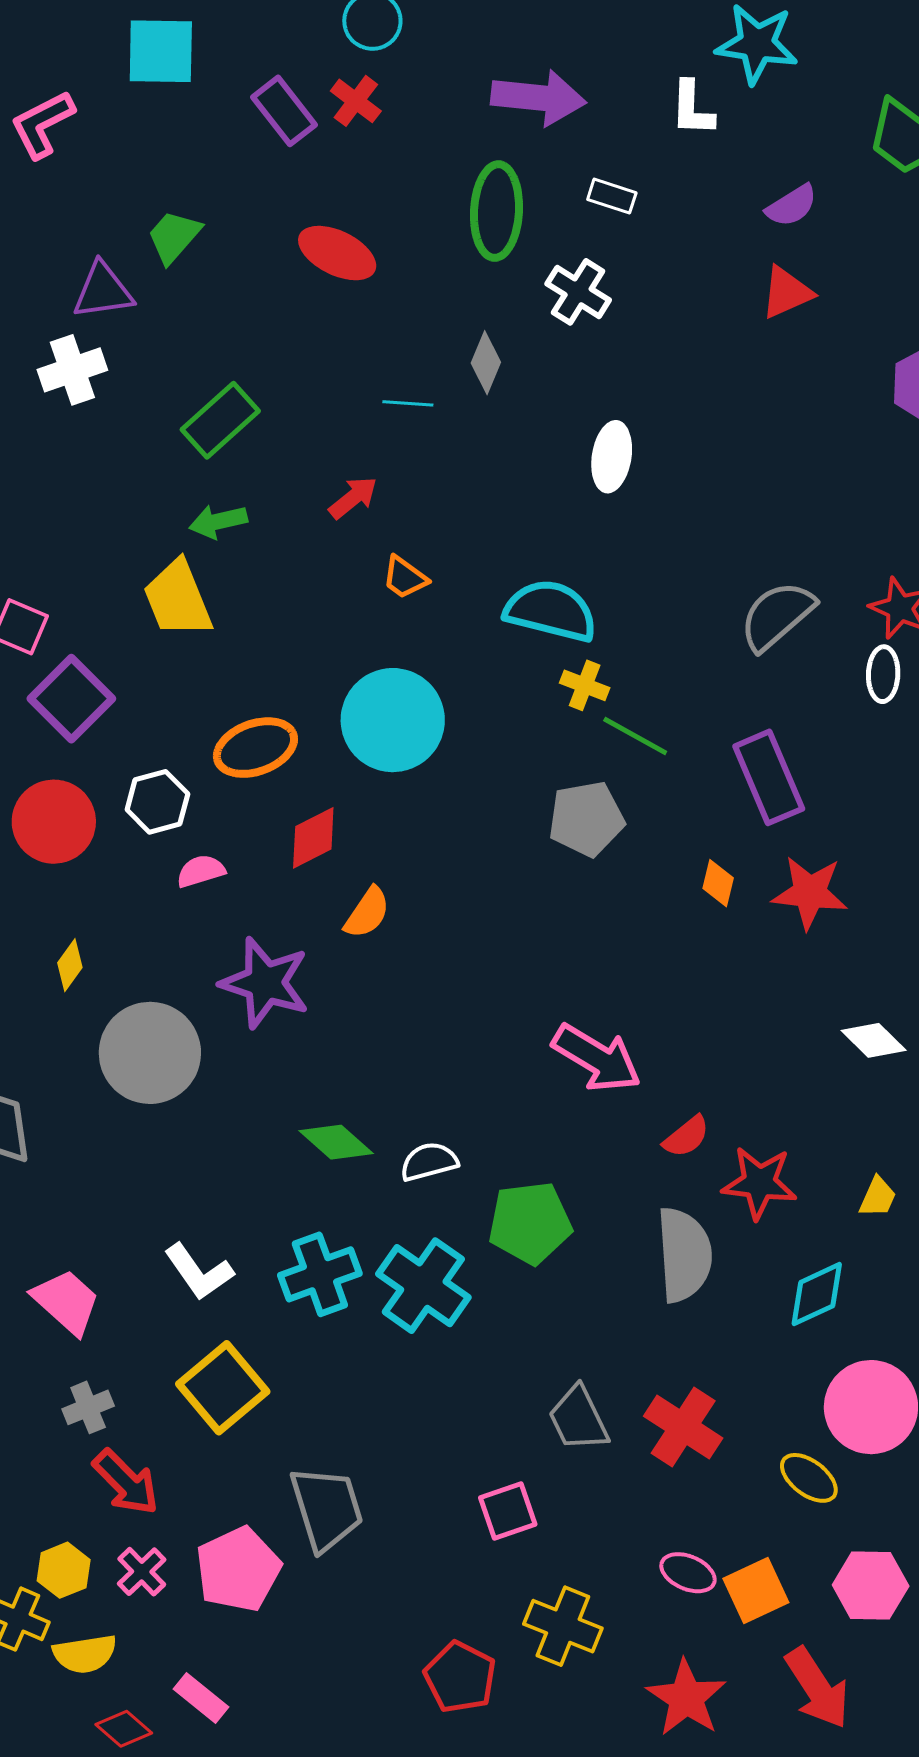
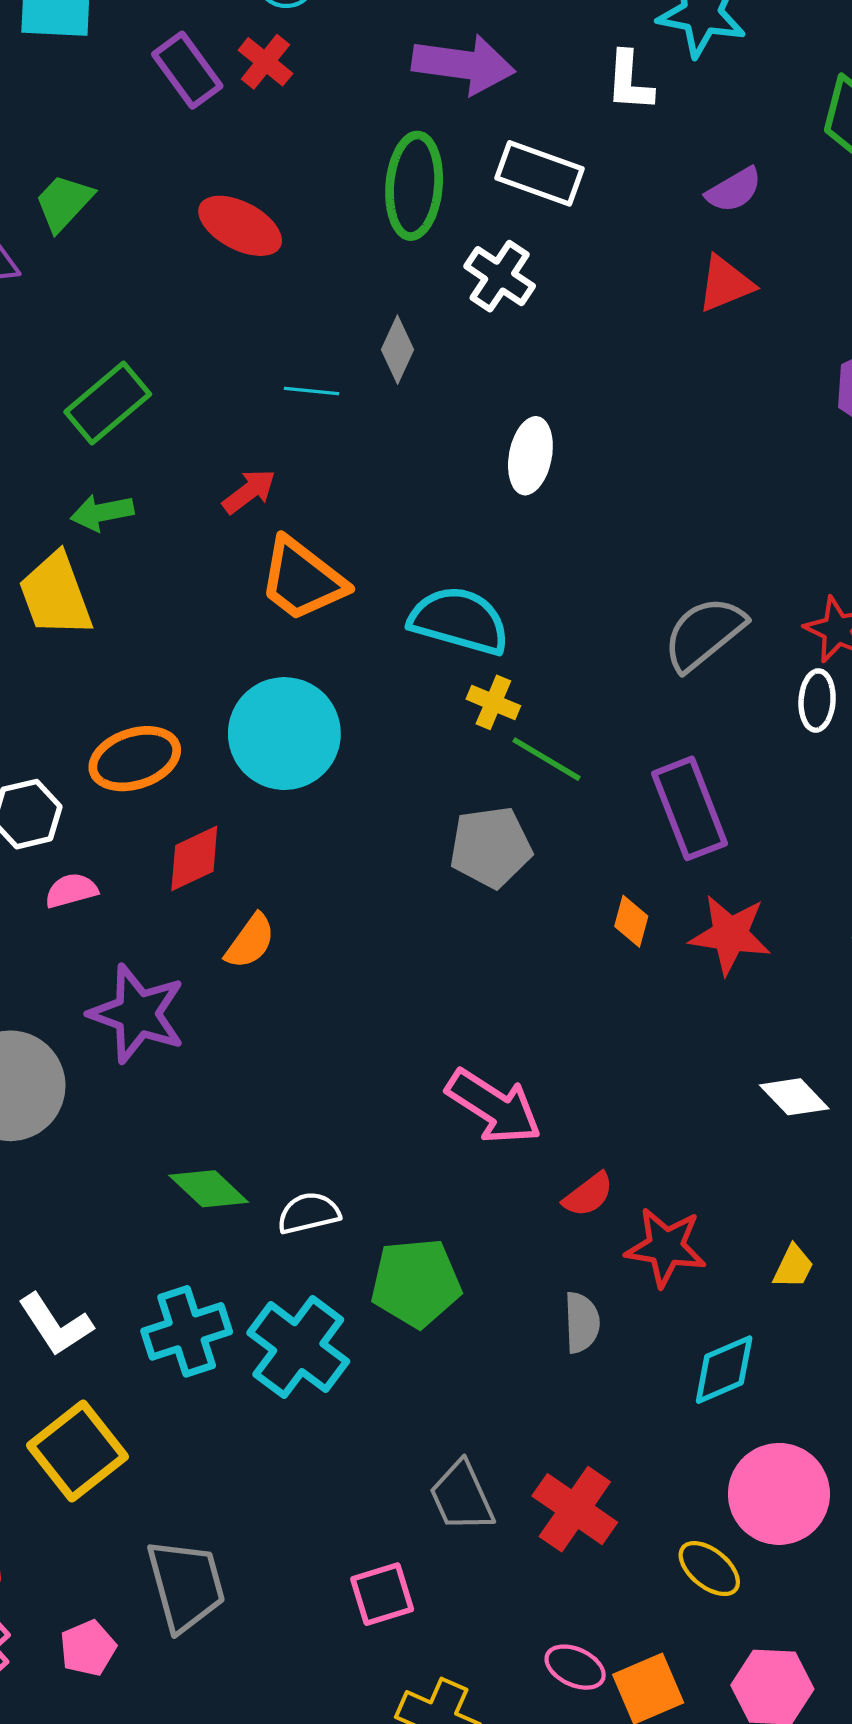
white rectangle: (612, 196) -> (539, 173), size x1.6
orange trapezoid: (405, 578) -> (302, 580), size x1.8
gray semicircle: (684, 1255) -> (582, 1322), size x0.6
pink pentagon: (238, 1569) -> (88, 1648), size x0.6

